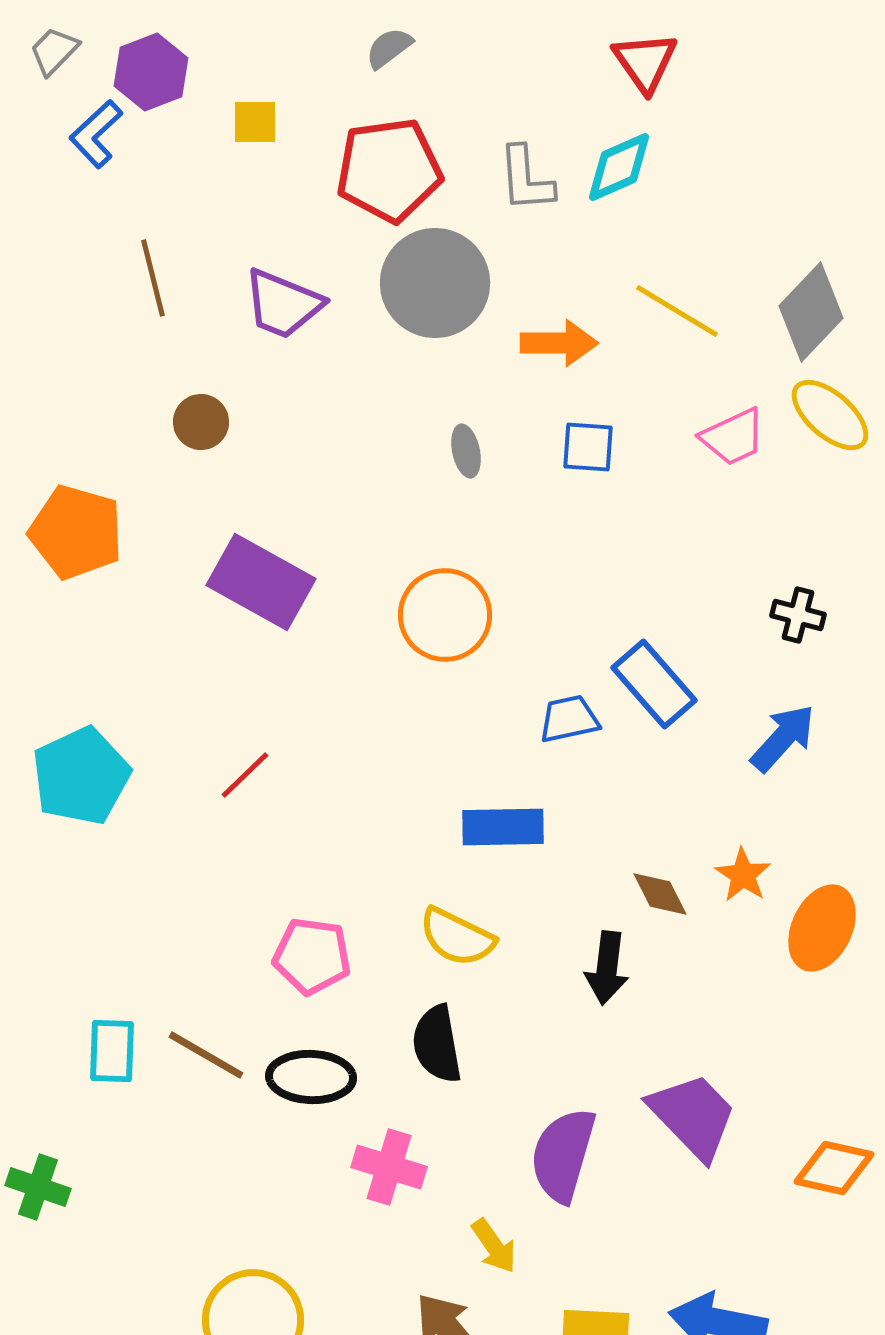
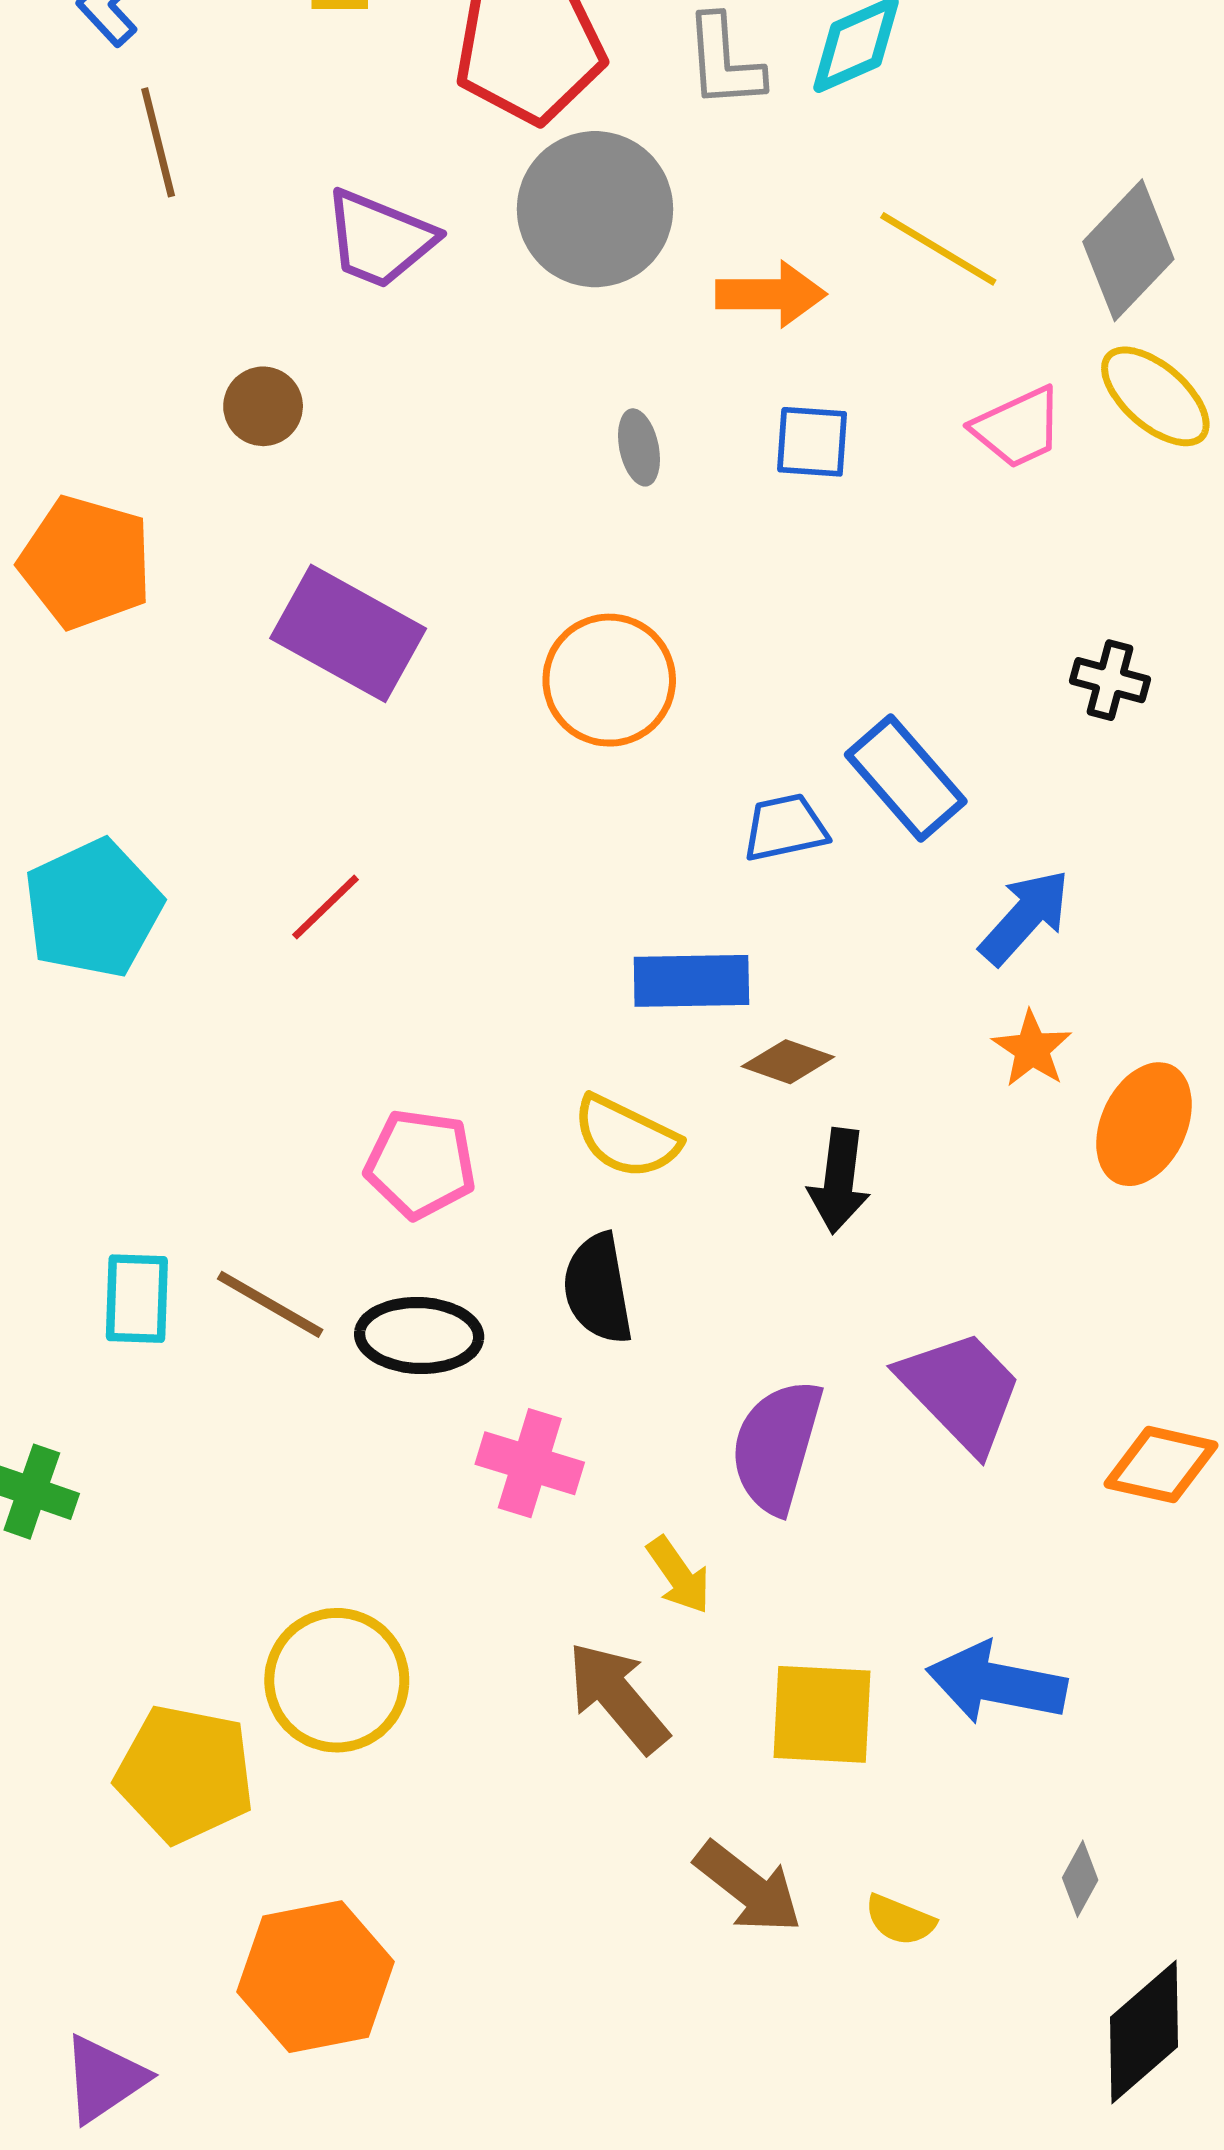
brown line: (153, 278) -> (158, 142), moved
blue arrow: (783, 738) -> (1025, 917), moved
brown diamond: (660, 894) -> (788, 1062), moved, turned -44

